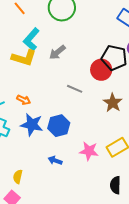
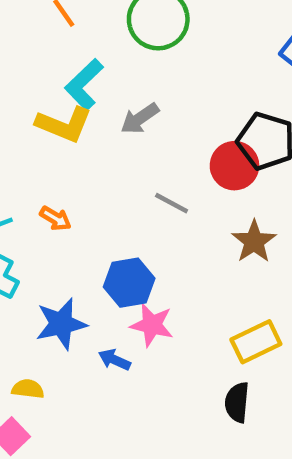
blue star: (32, 125) -> (61, 324), moved, turned -30
pink star: (89, 151) -> (152, 325), moved
yellow semicircle: (18, 177) -> (28, 389), turned 80
black semicircle: (115, 185) -> (237, 402), moved

